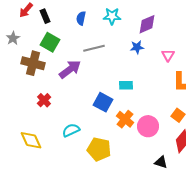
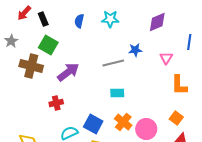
purple diamond: (147, 24) -> (157, 22), moved
gray line: (94, 48) -> (113, 63), moved
cyan rectangle: (126, 85) -> (117, 93), moved
red cross: (44, 100) -> (56, 103), moved, turned 32
blue square: (103, 102) -> (93, 124), moved

